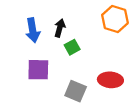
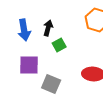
gray square: (76, 91) -> (51, 84), moved

